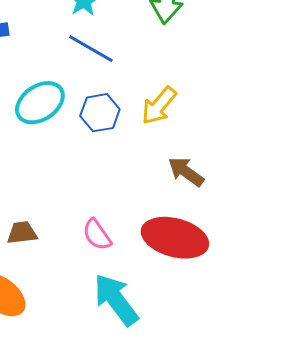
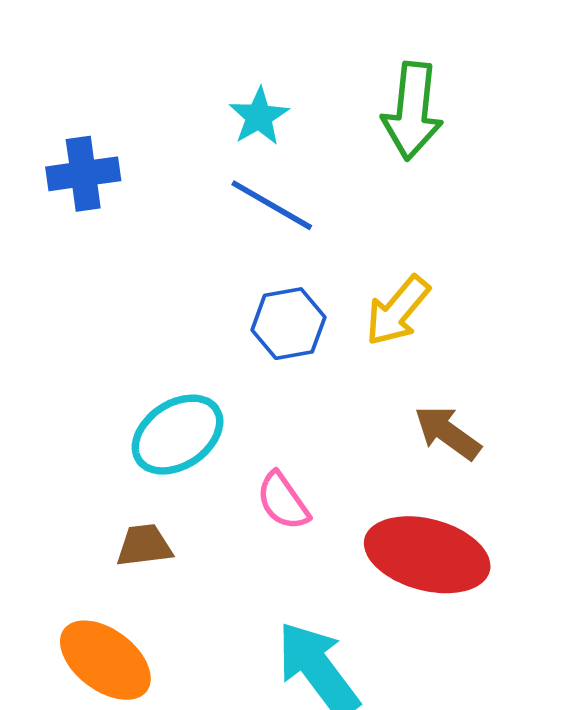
cyan ellipse: (40, 103) -> (178, 435), moved
pink semicircle: (97, 235) -> (283, 501), moved

